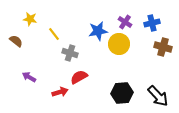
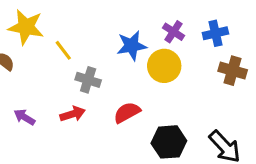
yellow star: (30, 19) -> (26, 27), size x1.6
red semicircle: (79, 77) -> (127, 112), moved
red arrow: (60, 92) -> (73, 114), moved

